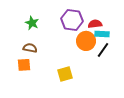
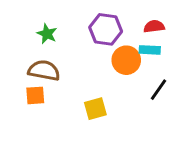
red semicircle: (95, 24) -> (154, 26), moved
brown semicircle: (30, 48) -> (44, 70), size x1.5
black line: (103, 50) -> (159, 90), moved

